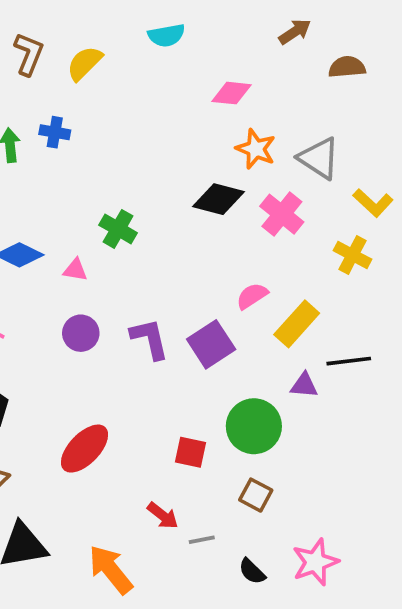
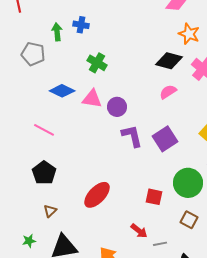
green cross: (118, 229) -> (97, 63), moved
pink triangle: (75, 270) -> (92, 99), size x1.5
pink semicircle: (252, 296) -> (168, 92), moved
purple circle: (81, 333) -> (117, 107), moved

